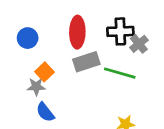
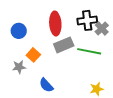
gray star: (36, 87) -> (19, 67), moved
blue semicircle: (45, 112) -> (46, 85), moved

